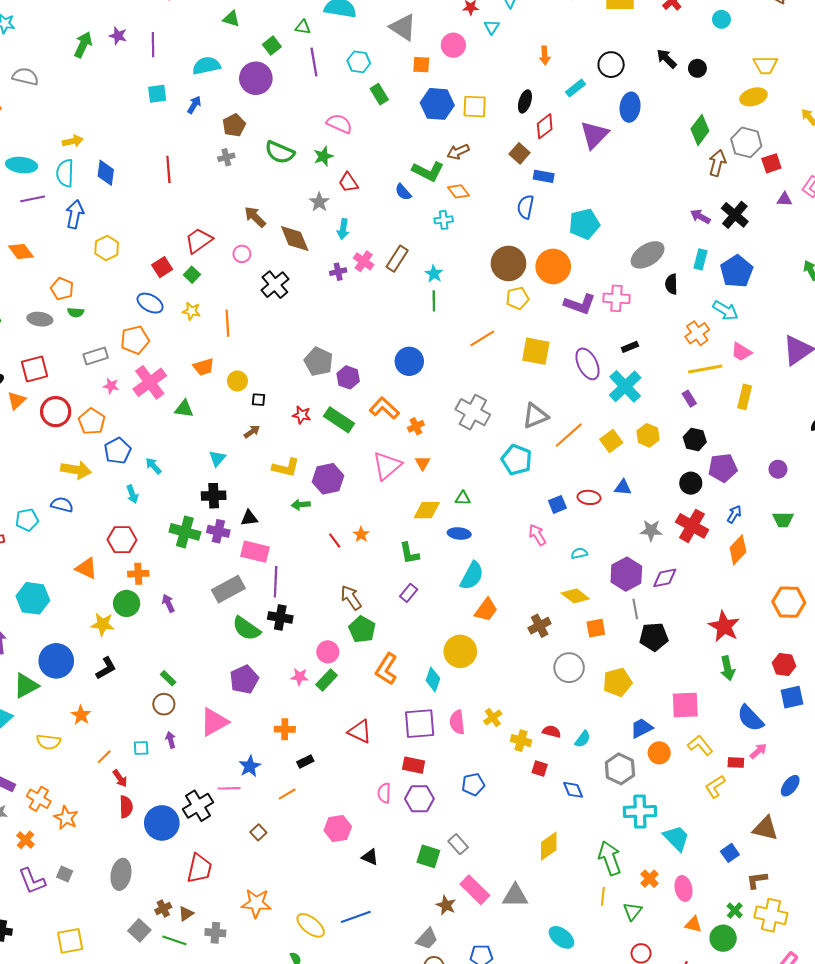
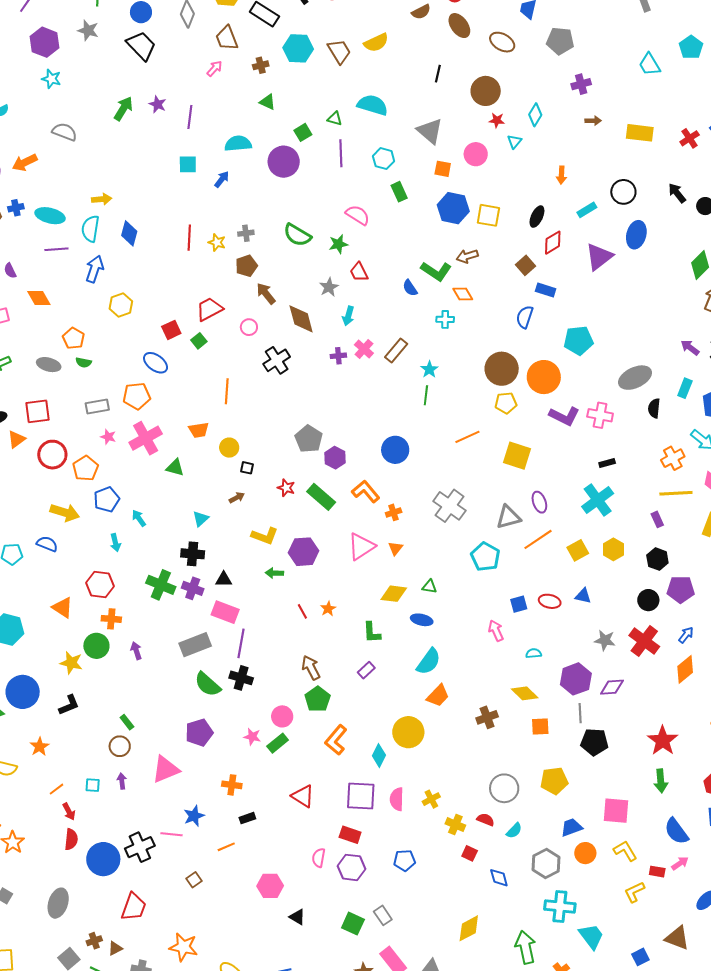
brown pentagon: (234, 125) -> (246, 266), moved
yellow star: (191, 311) -> (217, 242), moved
purple ellipse: (588, 364) -> (539, 502), moved, size x0.7
gray circle: (569, 668) -> (504, 788), moved

